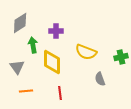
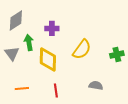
yellow semicircle: (86, 52) -> (82, 49), turned -75
gray triangle: (17, 67) -> (12, 53), moved
gray semicircle: (100, 79) -> (96, 85), moved, turned 120

